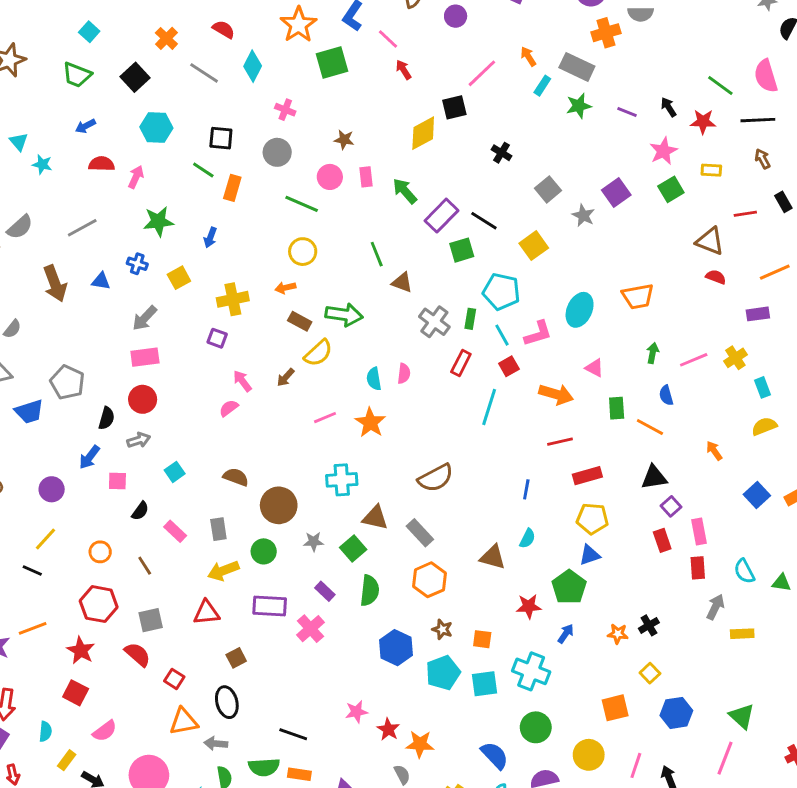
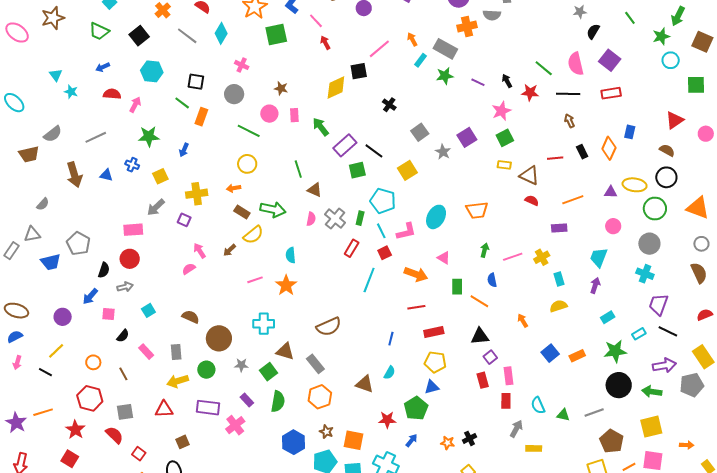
yellow rectangle: (711, 170) -> (504, 165), moved
gray arrow: (145, 318) -> (156, 207), moved
pink semicircle: (404, 373) -> (311, 219), moved
orange square: (482, 639) -> (354, 440), size x1.5

